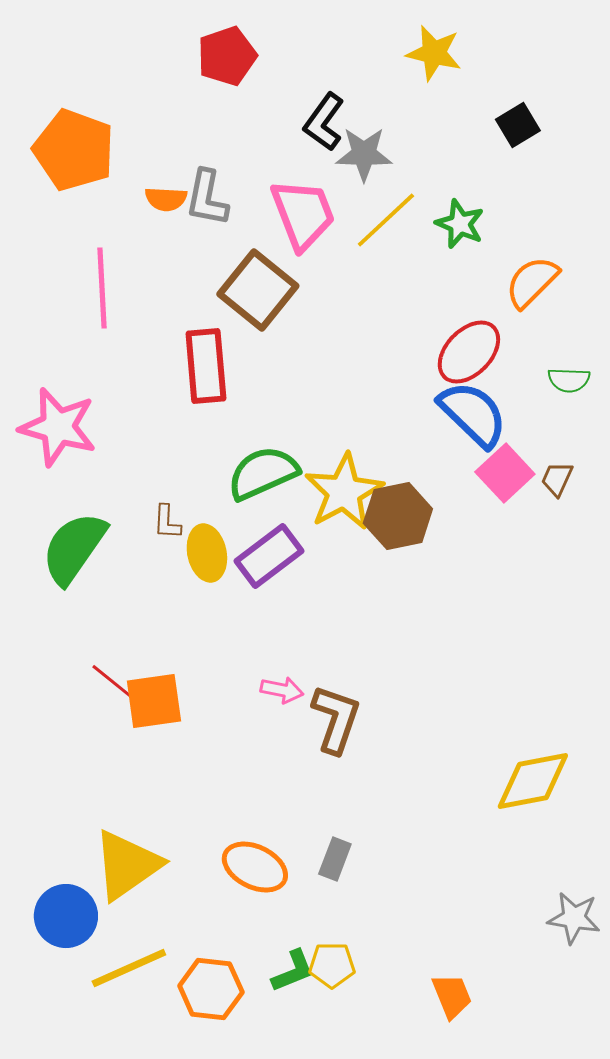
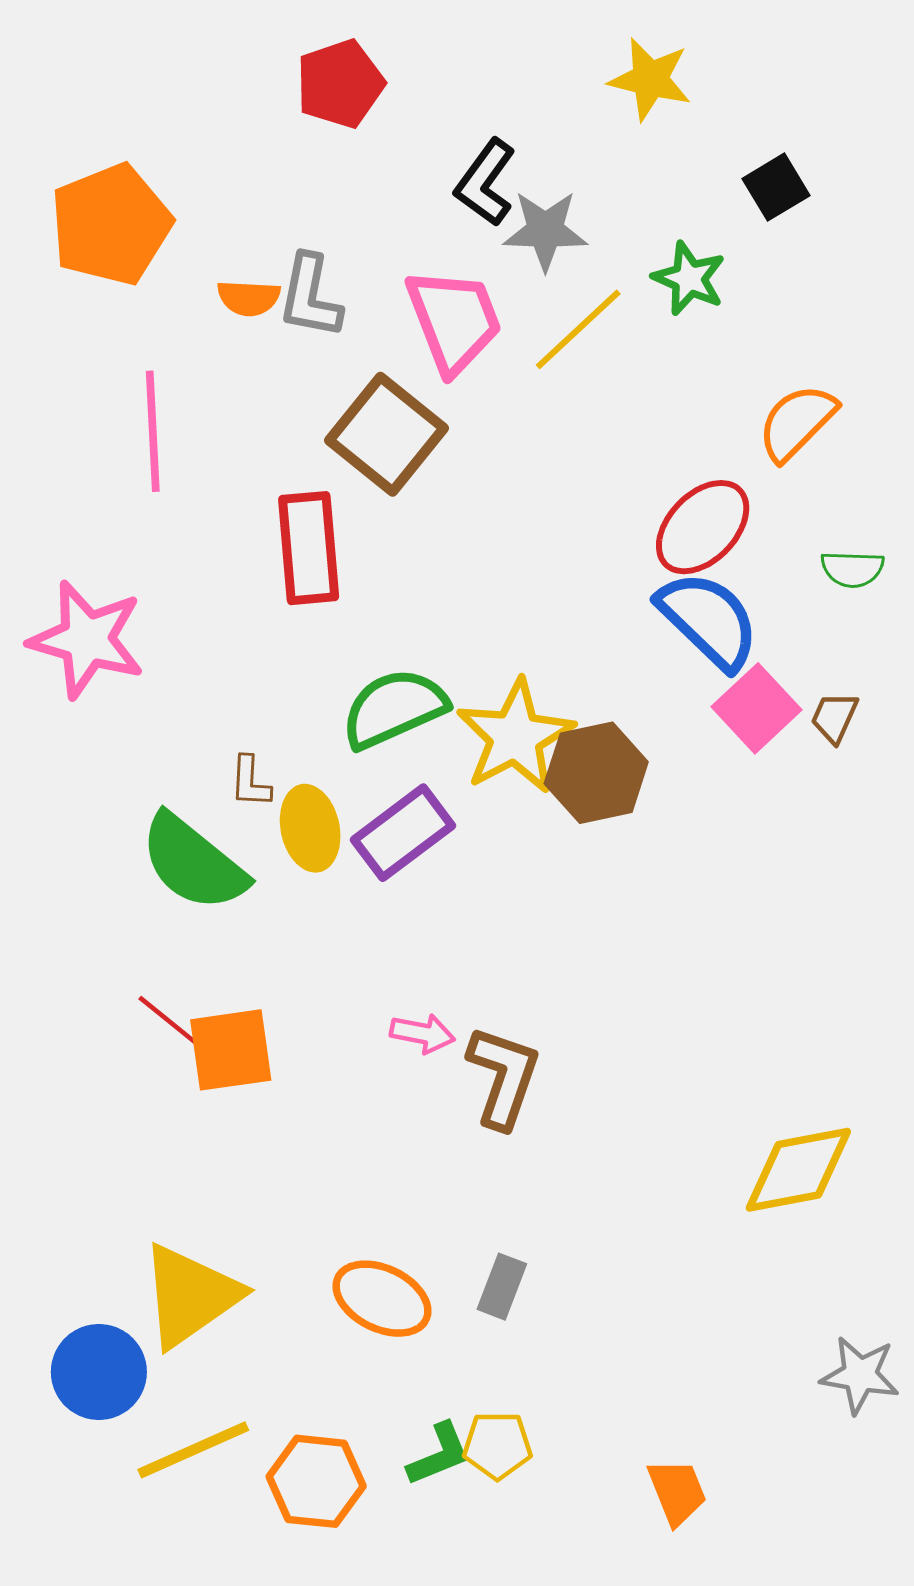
orange pentagon: (74, 150) -> (111, 225), turned 30
green star: (460, 224) -> (689, 278), moved
green semicircle: (74, 548) -> (193, 863), moved, turned -86

